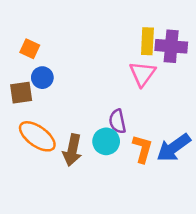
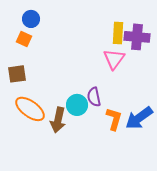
blue circle: (42, 78) -> (31, 19), moved
cyan circle: (106, 141) -> (77, 105), moved

